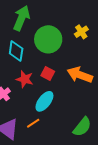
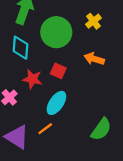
orange arrow: (80, 75) -> (94, 59), moved, size x0.7

